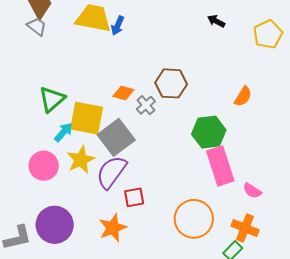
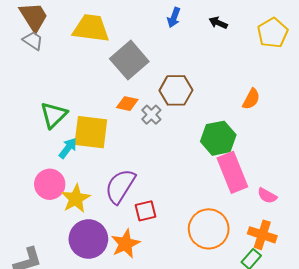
blue arrow: (118, 26) -> (174, 18), moved
gray square: (116, 137) -> (129, 60), moved
yellow star: (81, 160) -> (76, 199), moved
purple circle: (55, 225) -> (88, 239), moved

